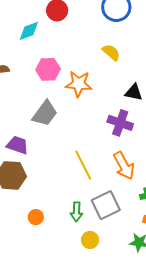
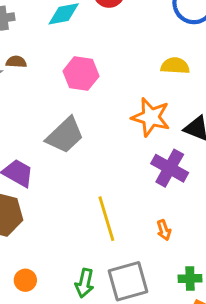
yellow semicircle: (111, 52) -> (175, 66), turned -48
orange star: (79, 84) -> (151, 117), moved
orange arrow: (124, 166) -> (164, 230), size x0.5

